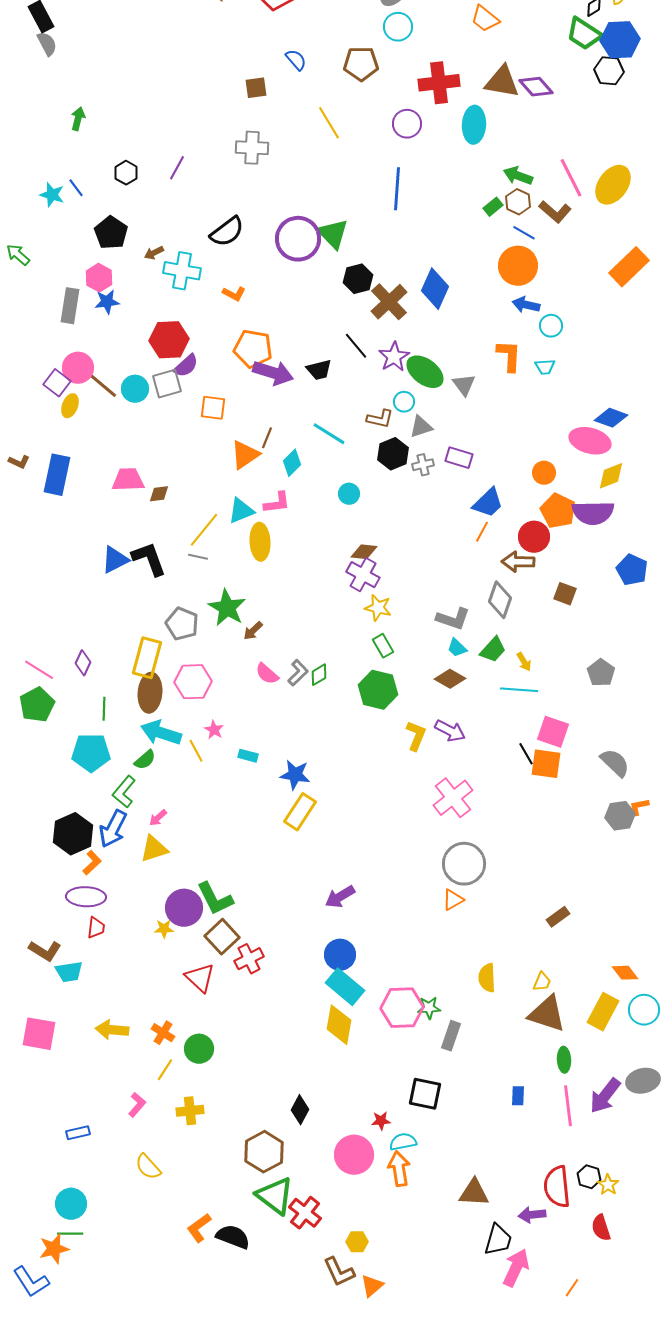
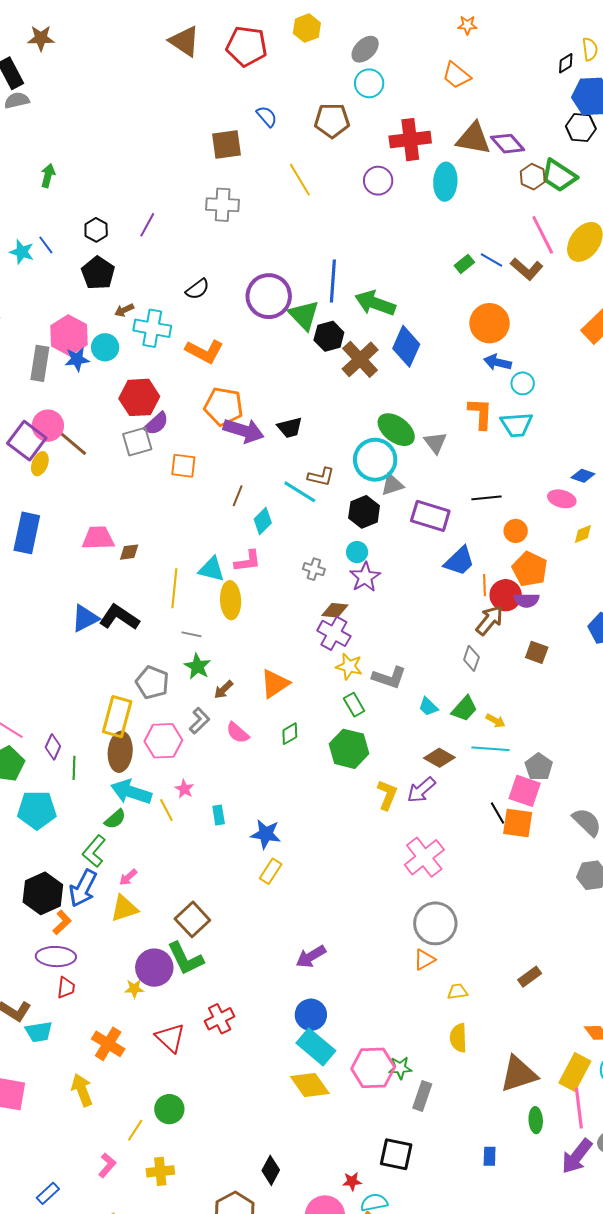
green trapezoid: (584, 34) -> (559, 176), moved
gray semicircle: (47, 44) -> (17, 100), turned -75
brown square: (256, 88) -> (227, 145), size x1.4
green arrow: (518, 176) -> (375, 303), moved, size x1.4
blue line: (397, 189) -> (333, 281), moved
brown hexagon: (518, 202) -> (533, 177), moved
black semicircle: (227, 232) -> (197, 289), size x0.7
black pentagon: (111, 233) -> (98, 273), moved
blue line: (524, 233) -> (492, 260), moved
green triangle: (333, 234) -> (304, 315), moved
pink hexagon: (99, 278) -> (69, 335), size x1.4
orange L-shape: (234, 294) -> (204, 351), size x1.6
black line: (356, 346) -> (487, 498), moved, turned -56
purple star: (394, 357) -> (365, 577), moved
cyan trapezoid: (545, 367) -> (517, 425), size x1.6
purple square: (57, 383) -> (27, 441), size x1.4
cyan circle: (135, 389) -> (105, 347), moved
cyan circle: (404, 402) -> (375, 460), size x2.0
blue diamond: (611, 418) -> (583, 476), size x0.7
brown L-shape: (380, 419) -> (321, 477), moved
pink ellipse: (590, 441) -> (562, 499), size x0.7
orange triangle: (245, 455) -> (275, 684), moved
purple rectangle: (459, 458) -> (430, 516), size x1.4
gray cross: (423, 465) -> (314, 569), moved, turned 30
yellow diamond: (611, 476) -> (583, 534), size x0.7
cyan circle: (349, 494) -> (357, 552), moved
cyan triangle: (241, 511) -> (211, 569), turned 36
purple semicircle: (593, 513) -> (527, 600), moved, size x0.6
yellow line: (204, 530) -> (174, 588), turned -33
orange line: (482, 532) -> (485, 585), moved, turned -30
gray line: (198, 557) -> (191, 634), moved
black L-shape: (149, 559) -> (119, 617), turned -36
brown arrow: (518, 562) -> (490, 620), turned 128
gray diamond: (500, 600) -> (471, 658), size x0.7
green star: (227, 608) -> (197, 666), size x0.7
gray L-shape: (453, 619) -> (389, 677), moved
yellow arrow: (524, 662) -> (496, 721), turned -30
purple diamond: (83, 663) -> (53, 747), moved
gray L-shape: (298, 673) -> (199, 721), moved
gray pentagon: (601, 673) -> (539, 767), moved
brown diamond: (450, 679) -> (439, 758), moved
purple arrow: (450, 731) -> (421, 790), turned 112
cyan pentagon: (91, 753) -> (37, 810), moved
cyan rectangle: (248, 756) -> (219, 815), turned 66
yellow rectangle: (300, 812) -> (271, 871), size x0.7
brown square: (222, 937) -> (192, 919), moved
yellow trapezoid: (542, 982) -> (457, 992), moved, turned -120
brown triangle: (547, 1014) -> (519, 1074), turned -36
yellow diamond: (339, 1025) -> (310, 1085), turned -45
yellow arrow: (112, 1030) -> (82, 1090), turned 64
orange cross: (163, 1033) -> (108, 1044), moved, size x1.4
pink line: (568, 1106) -> (579, 1108), moved
blue rectangle: (78, 1133) -> (48, 1193), turned -30

